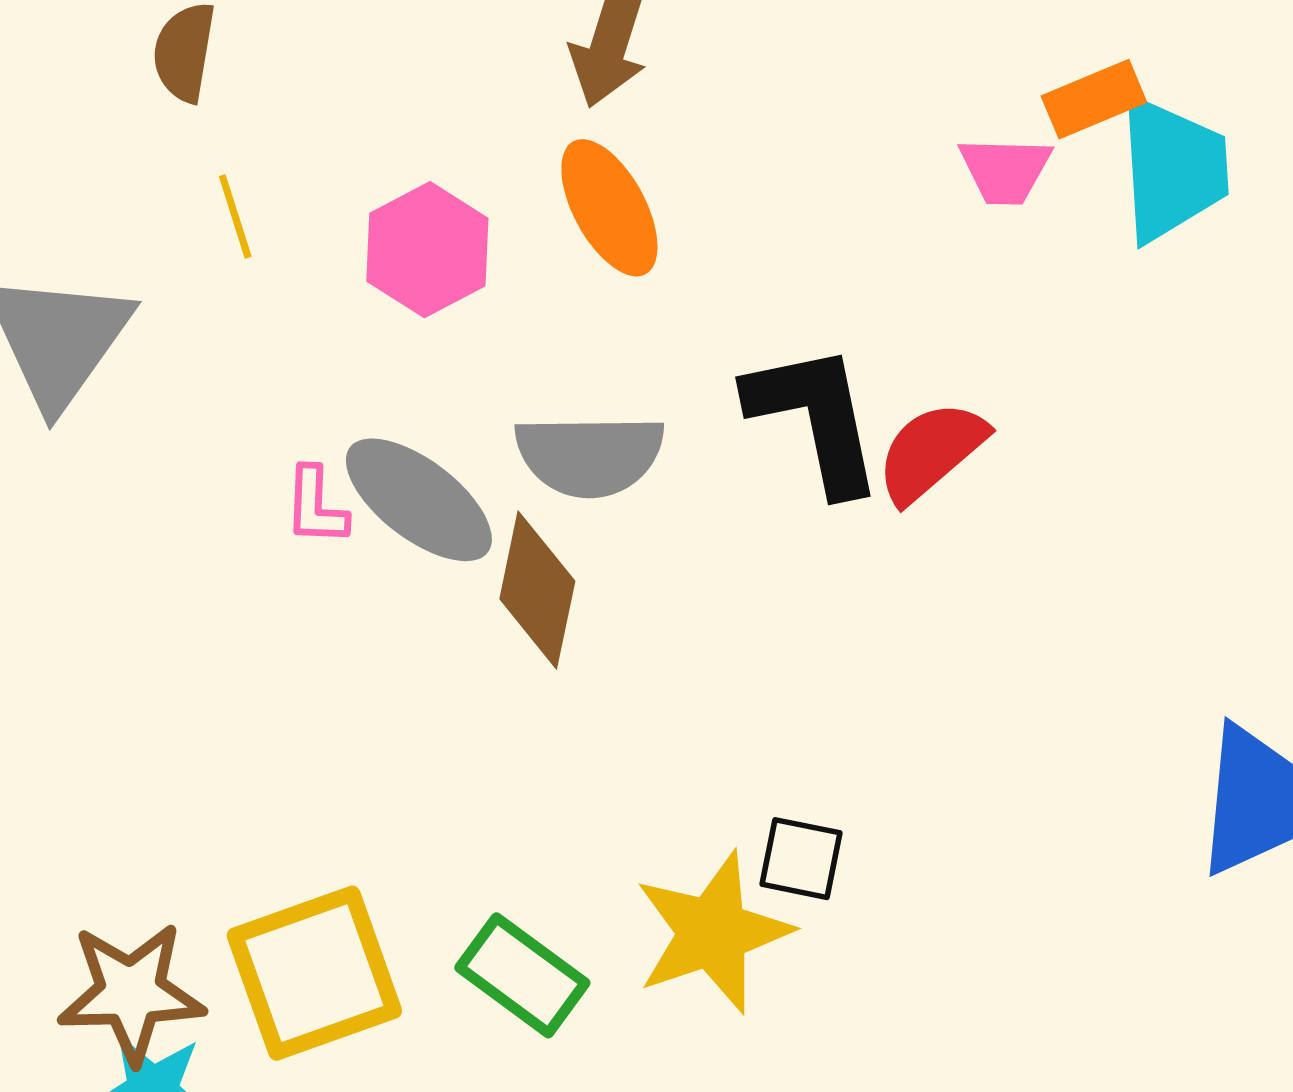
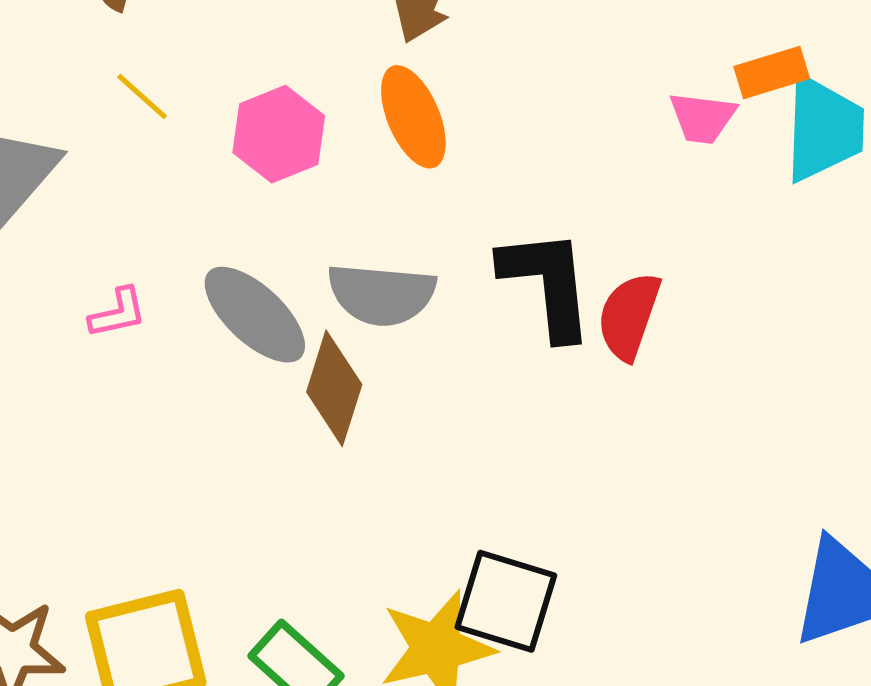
yellow line: (235, 216) -> (142, 97), turned -36
red semicircle: (931, 452) -> (629, 316), turned -36
pink L-shape: (316, 506) -> (118, 313), moved, turned -110
black square: (801, 859) -> (506, 601), size x1.6

